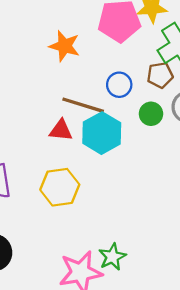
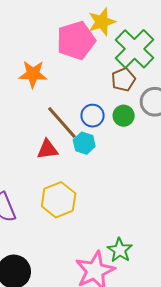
blue circle: (119, 85) -> (93, 116), moved
brown line: (83, 105) -> (62, 122), turned 45
cyan hexagon: (102, 133) -> (84, 143), size x0.6

